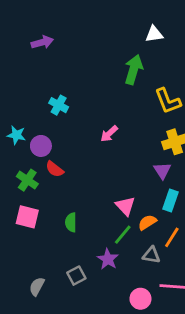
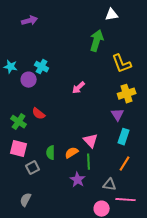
cyan star: (16, 135) -> (11, 67), moved
purple circle: (41, 146) -> (29, 80), moved
orange semicircle: (147, 222) -> (72, 153), moved
green line: (123, 235) -> (89, 162), turned -42
gray triangle: (151, 255) -> (110, 185), moved
gray square: (76, 276) -> (33, 168), moved

